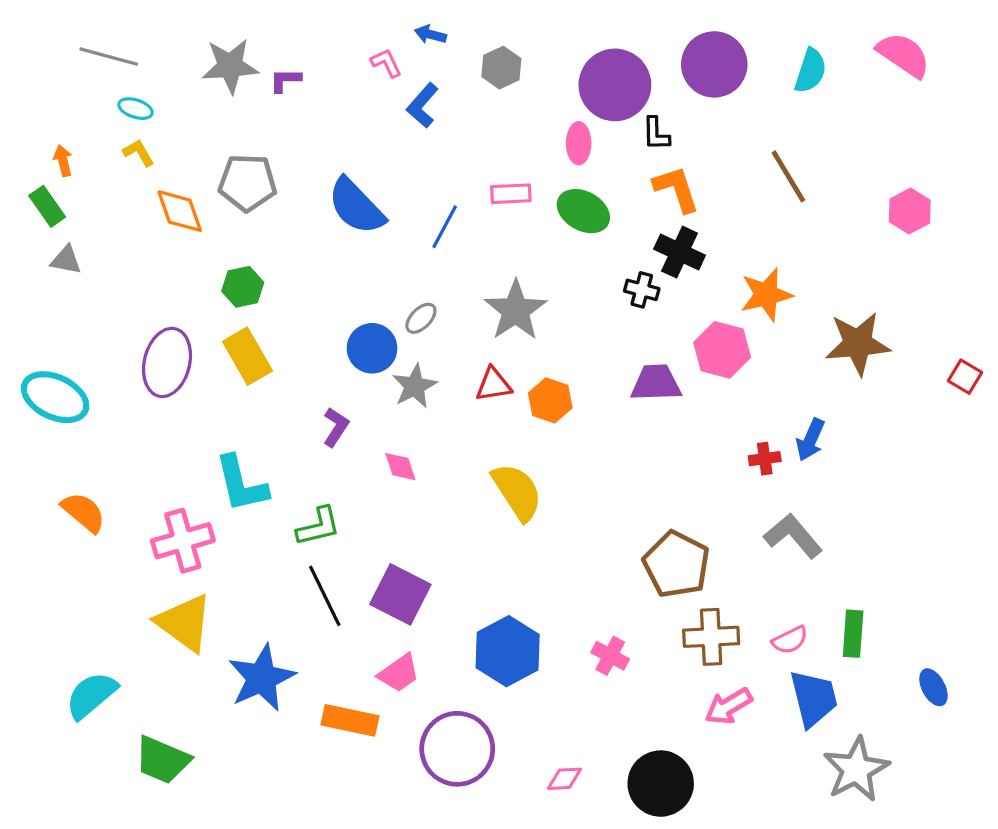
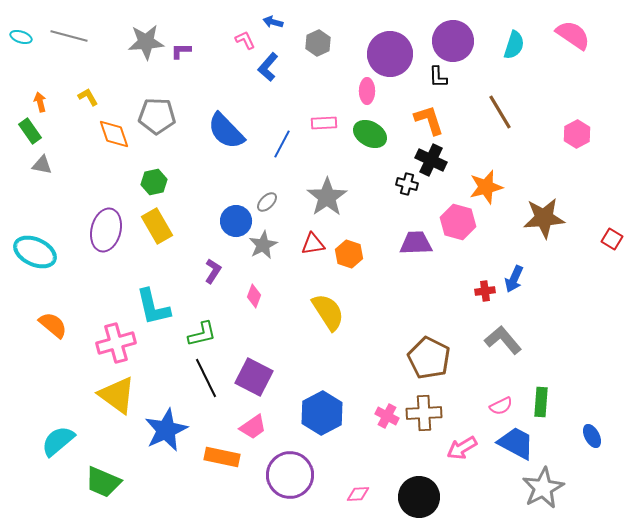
cyan ellipse: (136, 109) -> (21, 37), moved
black L-shape: (656, 134) -> (438, 77), moved
pink diamond: (400, 467) -> (254, 296), turned 40
brown cross: (711, 637) -> (424, 413), moved
blue trapezoid: (814, 698) -> (516, 443), turned -48

